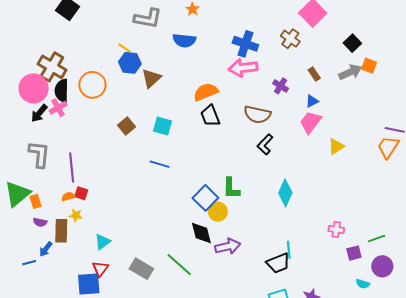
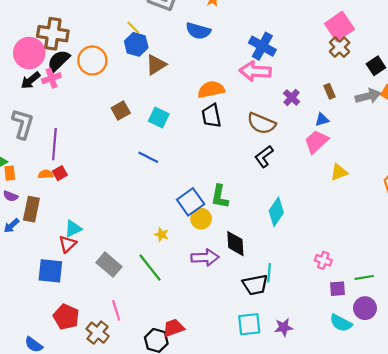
brown cross: (290, 39) -> (340, 47), moved
brown cross: (52, 67) -> (53, 34), turned -32
black semicircle: (62, 91) -> (59, 61), turned 35
red square: (81, 193) -> (60, 173), turned 32
yellow star: (76, 215) -> (162, 235), moved
black diamond: (201, 233) -> (235, 244), moved
red triangle: (100, 269) -> (68, 244), moved
cyan semicircle: (363, 284) -> (341, 323), size x1.5

